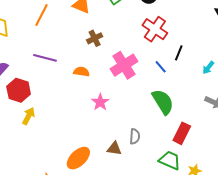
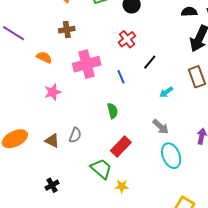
red cross: (155, 29) -> (127, 39), size x0.7
black line: (179, 53) -> (150, 62), moved
green semicircle: (163, 102) -> (113, 111), size x0.6

